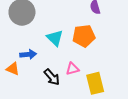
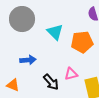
cyan triangle: (55, 38) -> (55, 32), moved
orange triangle: (13, 69) -> (13, 85), moved

